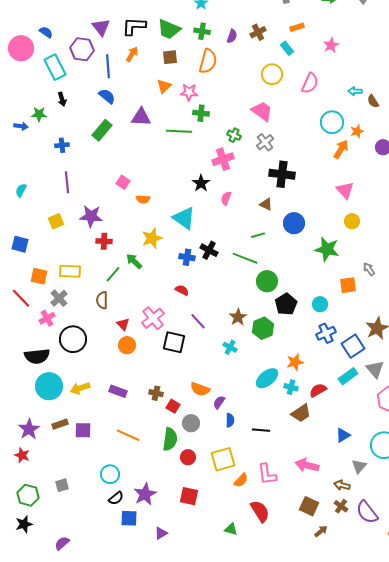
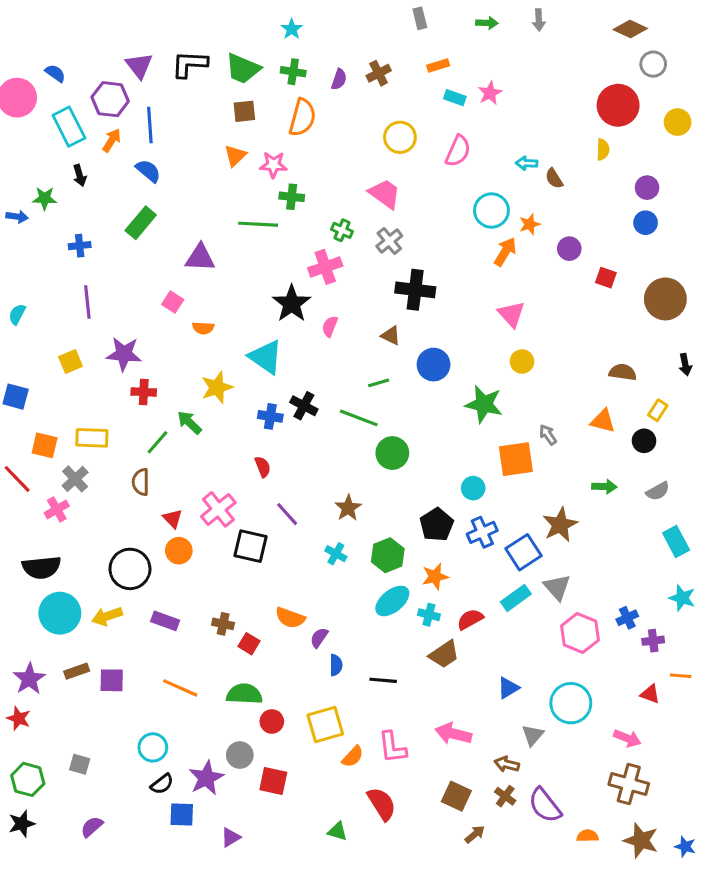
cyan rectangle: (287, 48) -> (455, 98), moved, turned -32
orange arrow: (132, 54) -> (112, 140), moved
purple triangle: (141, 117) -> (200, 258), moved
black star: (201, 183) -> (292, 304), size x1.4
orange square: (348, 285) -> (516, 459), size x1.4
red semicircle: (182, 290) -> (263, 467), turned 40
black pentagon: (286, 304) -> (437, 525), moved
green hexagon: (263, 328) -> (388, 555), moved
black circle: (73, 339) -> (130, 569), moved
gray circle: (191, 423) -> (240, 755), moved
green semicircle: (170, 439) -> (244, 694), turned -95
gray square: (62, 485) -> (80, 764), turned 32
purple semicircle: (62, 543) -> (92, 827), moved

